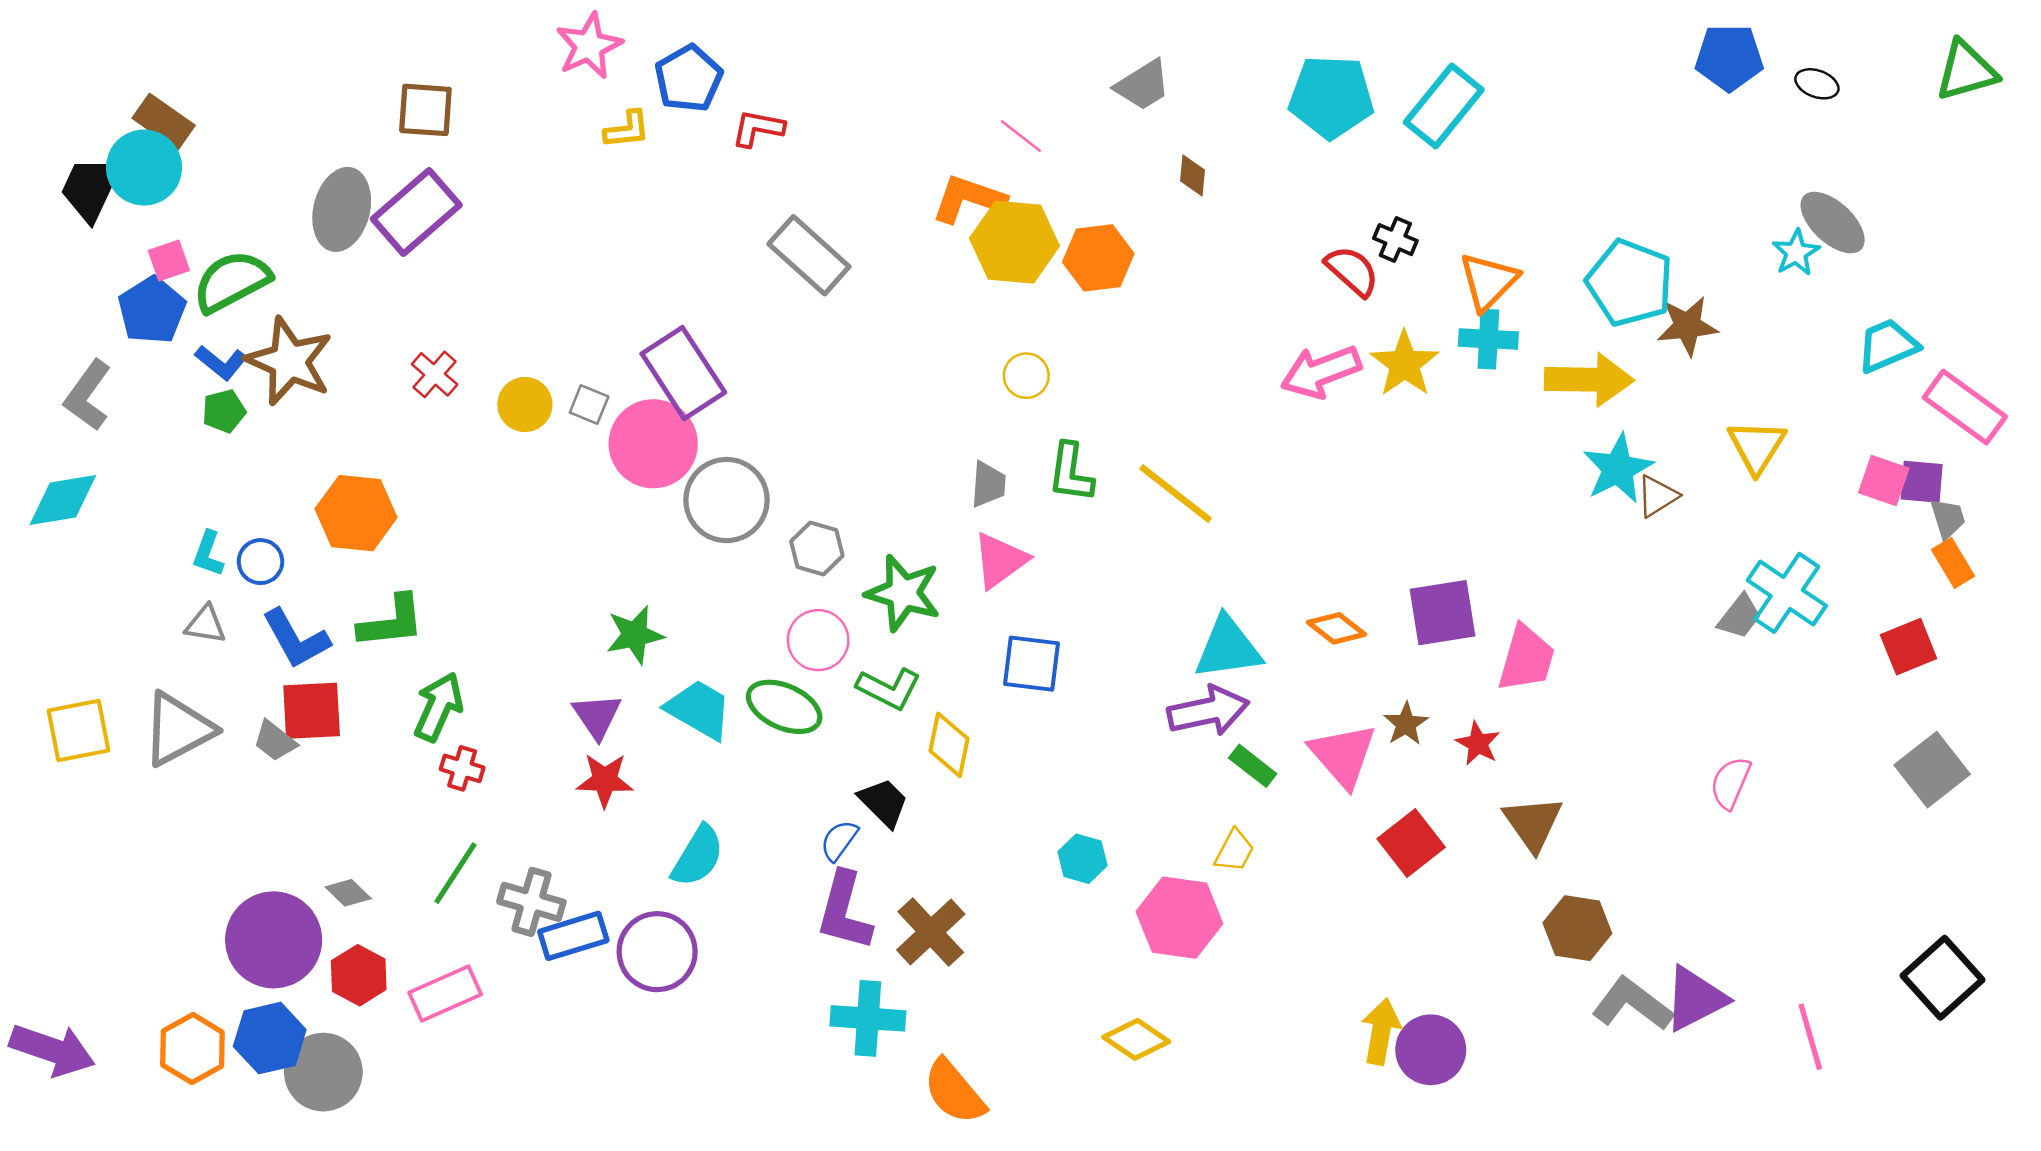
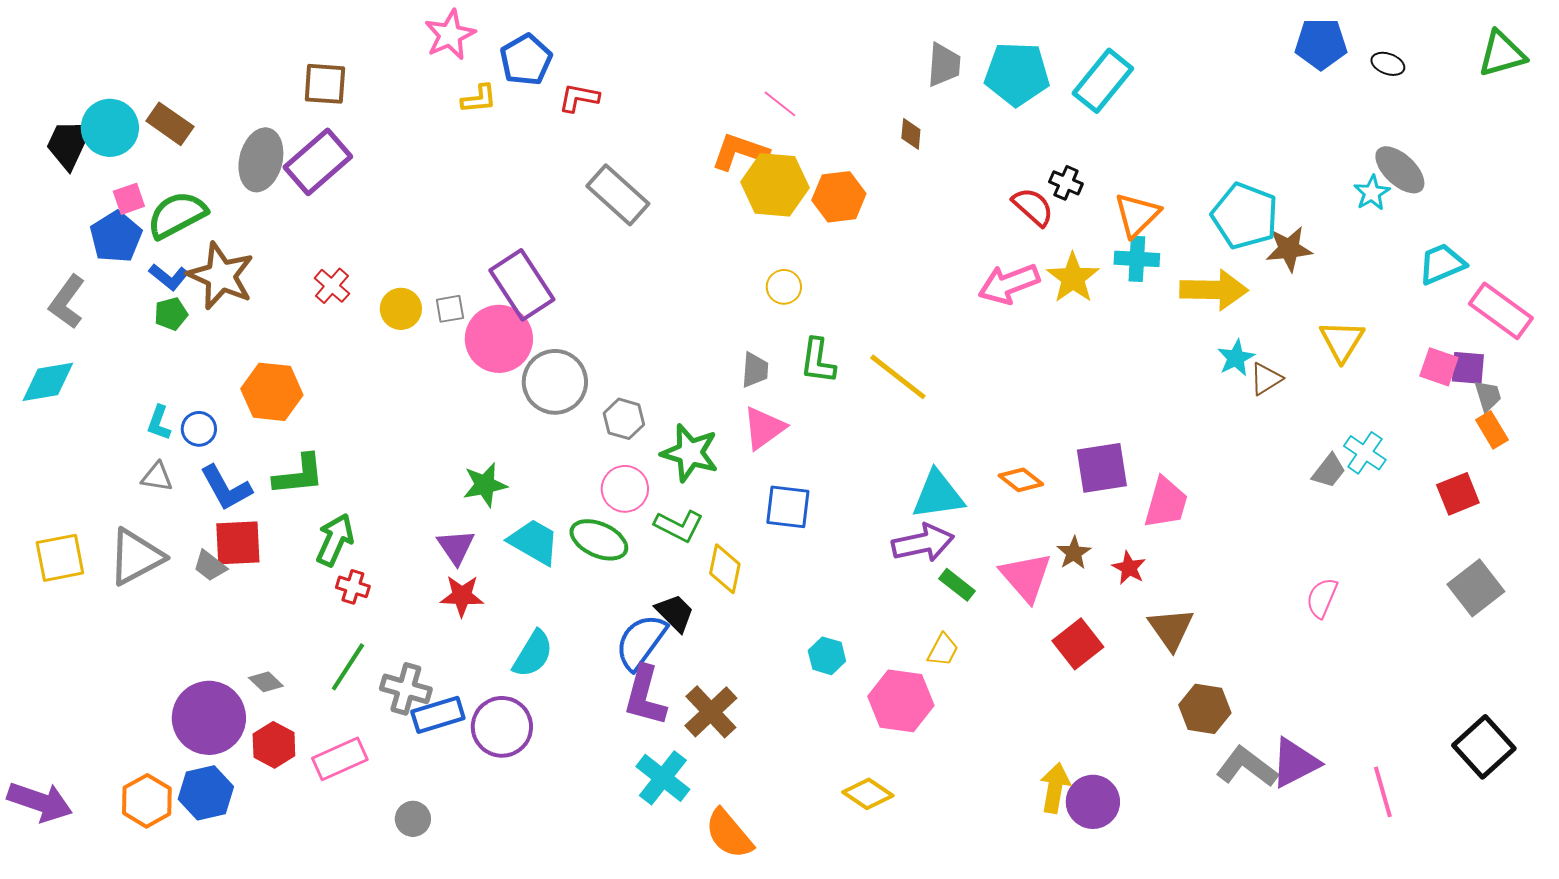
gray trapezoid: (1143, 85) -> (944, 65), moved, turned -54
brown rectangle: (164, 122) -> (170, 124), moved
gray square: (589, 404) -> (450, 309), turned -32
cyan star: (1618, 469) -> (1236, 358), size x0.7
cyan cross: (1787, 593) -> (1365, 453), size x0.7
blue semicircle: (839, 840) -> (641, 642), size x1.8
cyan cross: (868, 1018) -> (663, 778), turned 34
gray circle: (323, 1072) -> (413, 819), moved, size x0.6

